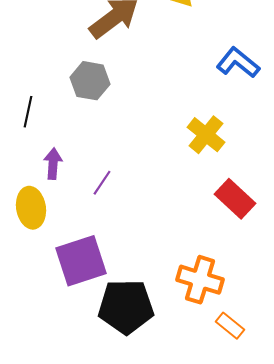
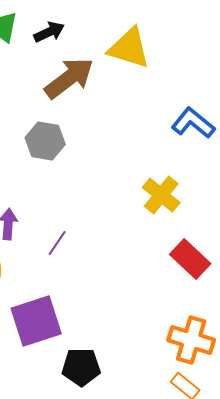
orange cross: (200, 280) -> (191, 340), moved
black pentagon: (126, 307) -> (81, 367), size x0.7

